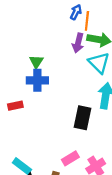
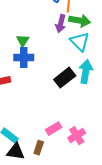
black rectangle: (82, 118) -> (65, 78), moved, turned 40

